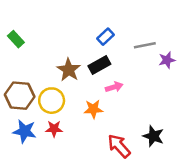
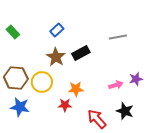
blue rectangle: (106, 37) -> (57, 30), moved
purple star: (167, 60) -> (136, 79), moved
pink arrow: (114, 87) -> (116, 85), moved
red star: (54, 129) -> (65, 105), moved

